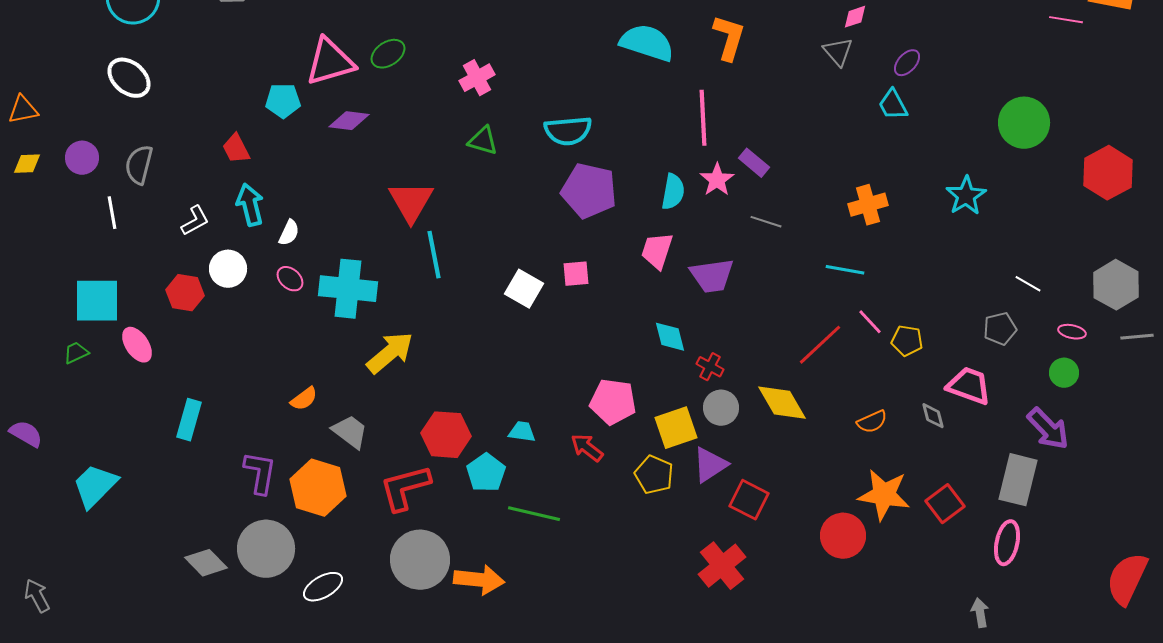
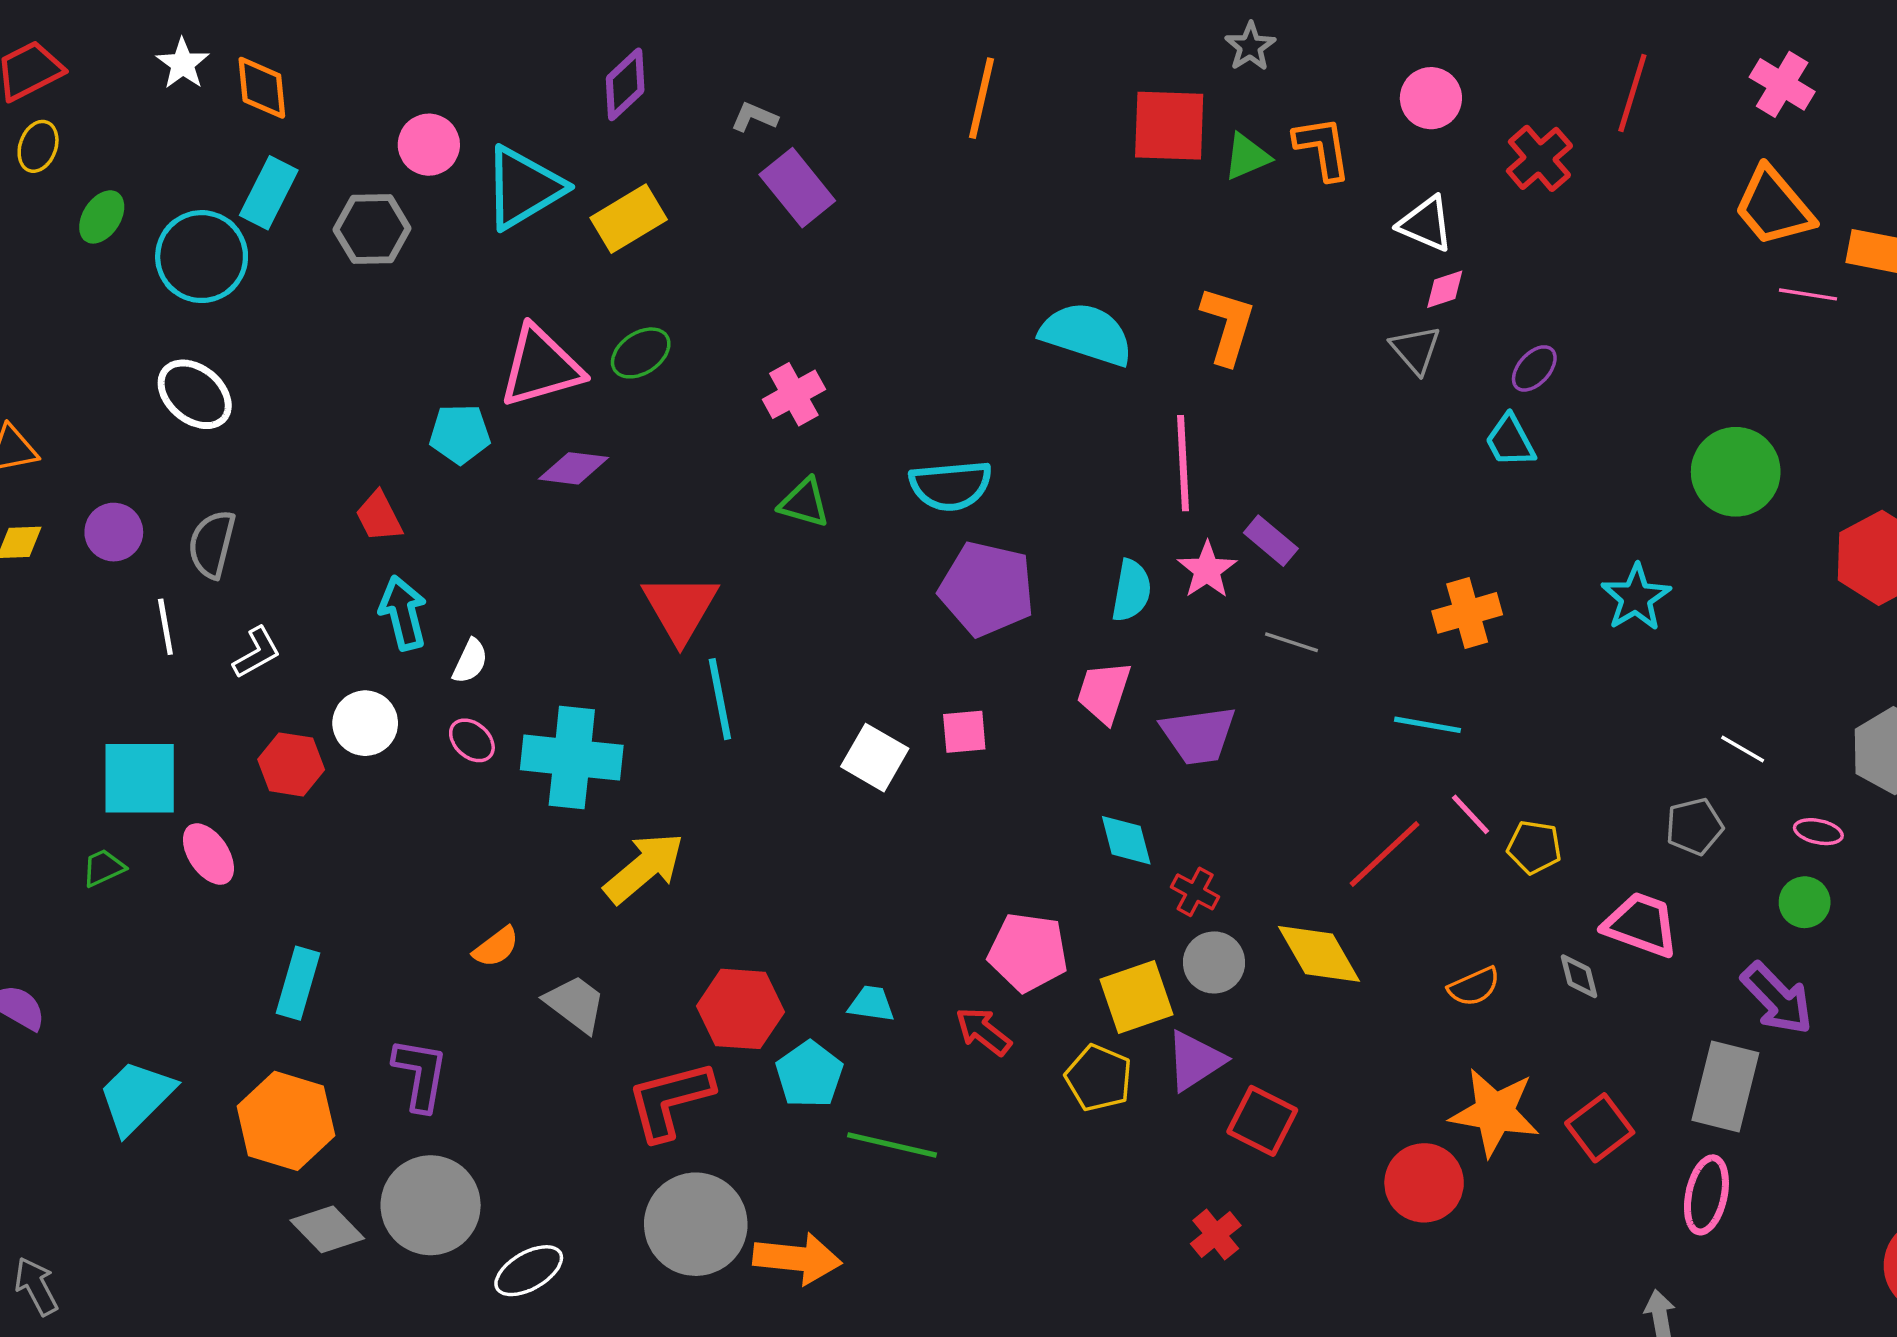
white L-shape: (195, 221) -> (257, 653), moved
orange hexagon: (318, 488) -> (286, 1121), moved
red cross: (722, 566) -> (1216, 1235), size x0.6

